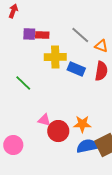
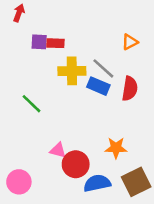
gray line: (80, 35) -> (103, 68), moved
orange triangle: (101, 46) -> (130, 42), moved, turned -48
orange star: (82, 124) -> (116, 148), moved
blue semicircle: (87, 146) -> (97, 183), moved

